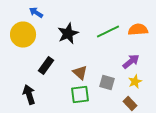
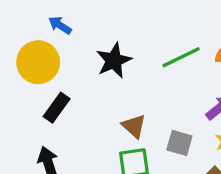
black rectangle: (46, 66) -> (57, 108), moved

